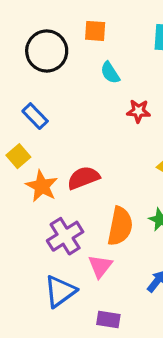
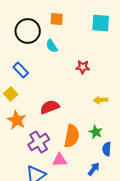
cyan semicircle: (110, 73) -> (52, 46), moved
orange star: (42, 186) -> (17, 120), moved
pink triangle: (100, 266) -> (60, 160), turned 49

